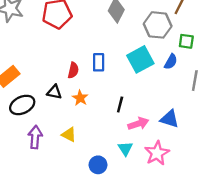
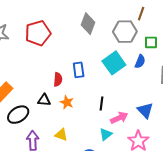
blue triangle: (170, 119) -> (145, 110), turned 36
cyan triangle: (125, 149) -> (106, 134), moved, turned 32

